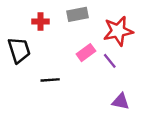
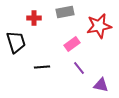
purple line: (110, 61) -> (79, 68), moved

